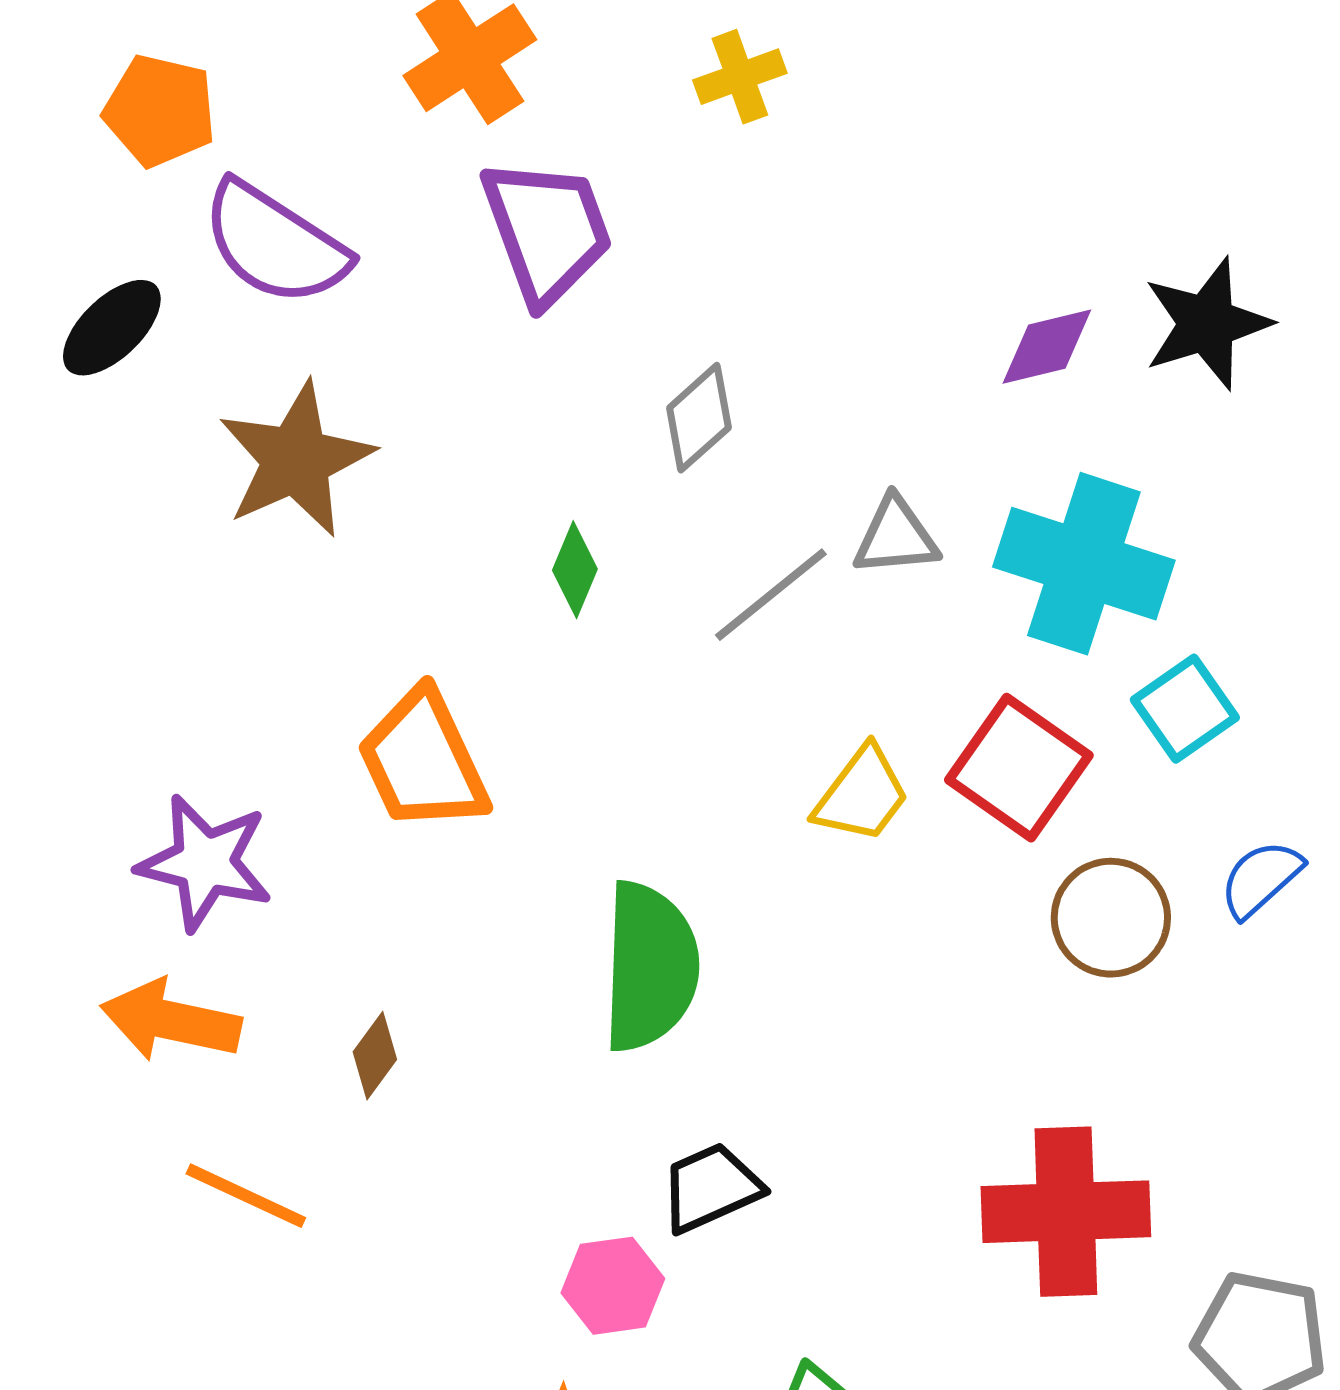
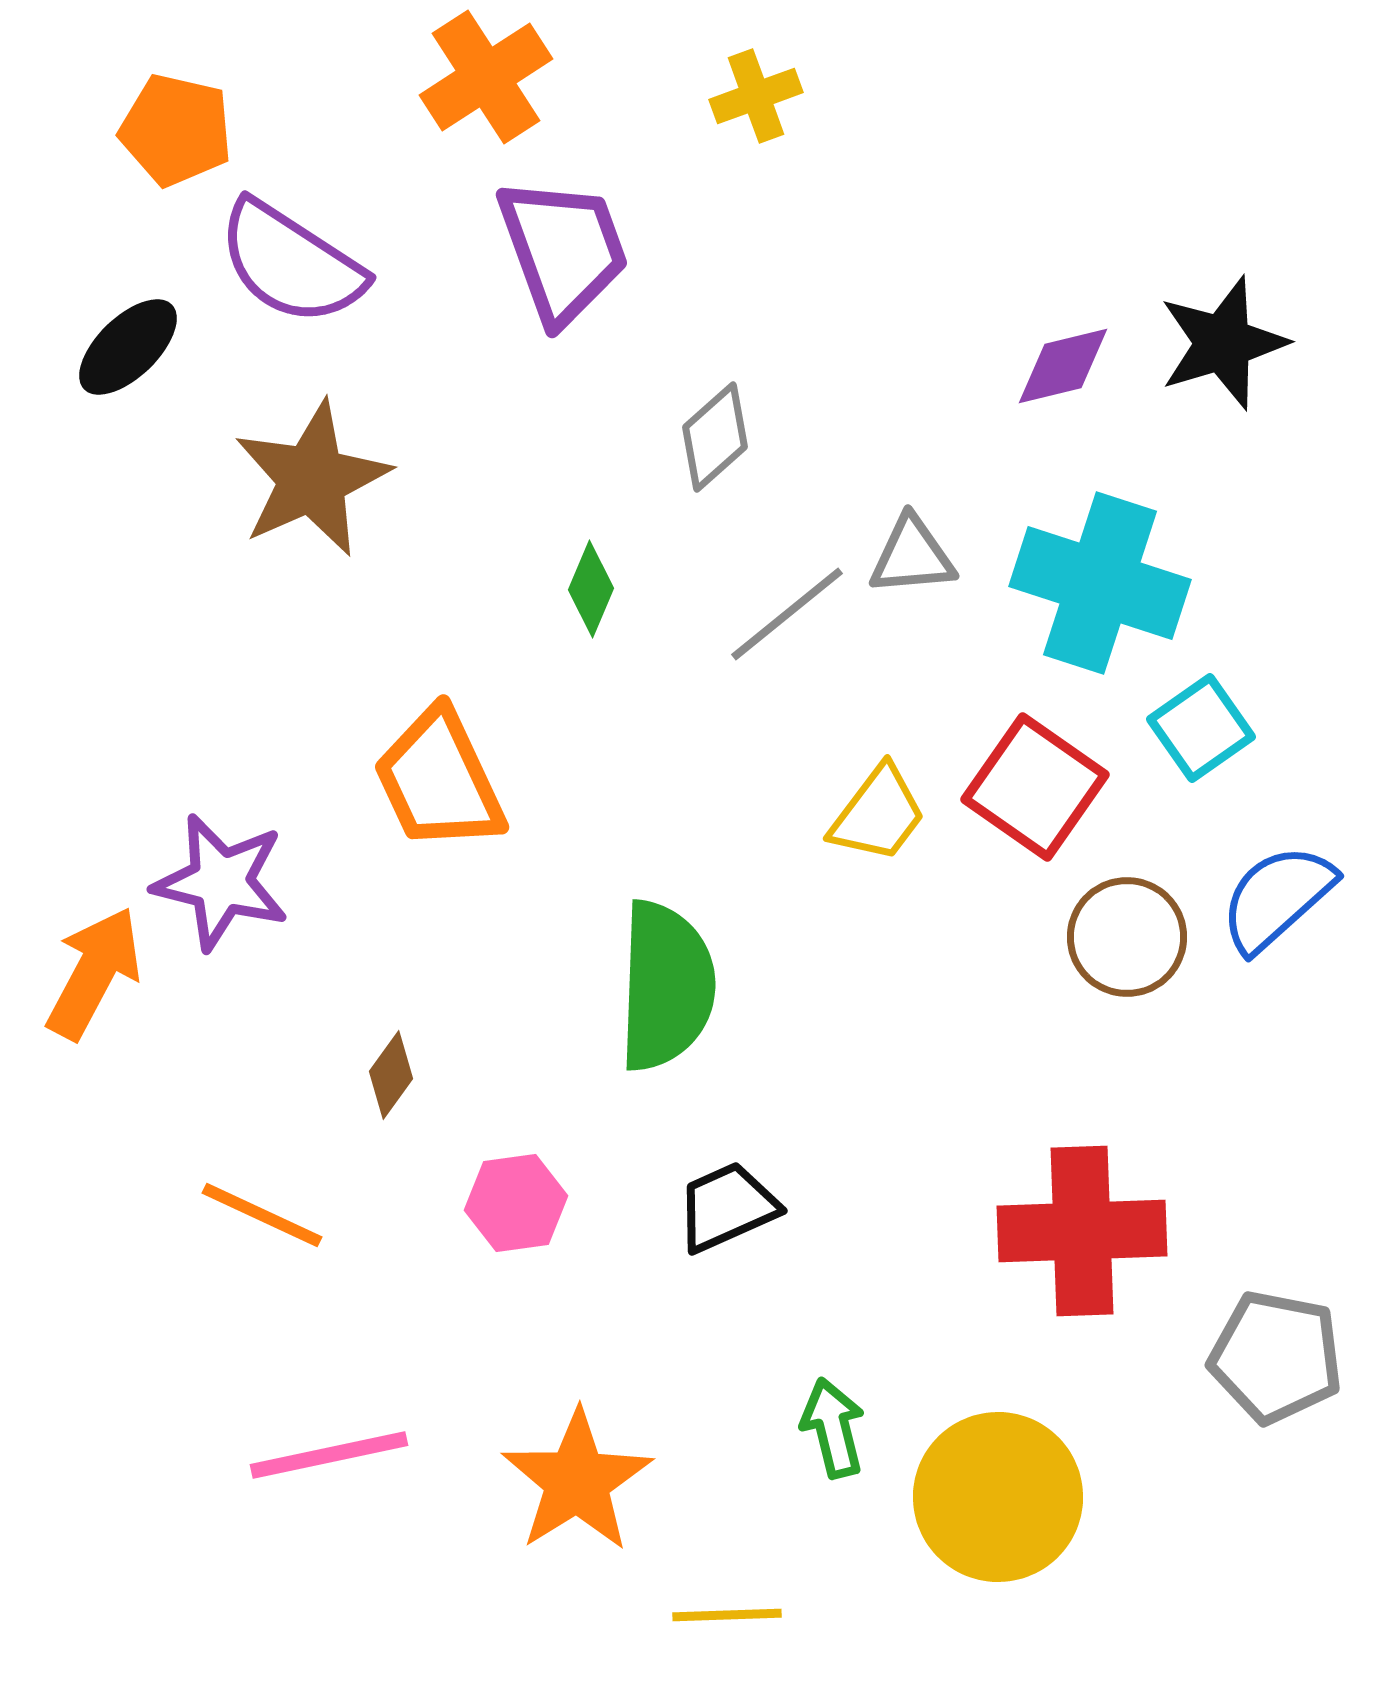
blue semicircle: (1261, 879) -> (1277, 898), size x1.4
orange arrow: (171, 1021) -> (94, 973), moved, turned 106
pink hexagon: (613, 1286) -> (516, 1203), moved

